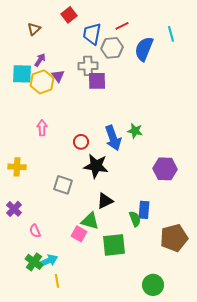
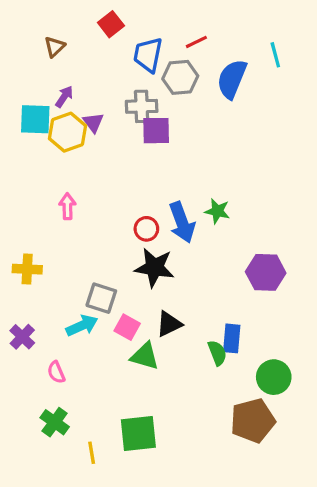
red circle: (81, 142) -> (146, 229), moved
pink square: (79, 234) -> (127, 327), moved
brown pentagon: (174, 238) -> (253, 421), moved
green square: (114, 245) -> (138, 433), moved
cyan arrow: (48, 261) -> (82, 326), moved
green circle: (153, 285) -> (274, 377), moved

